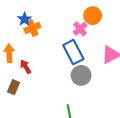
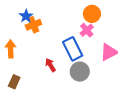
pink cross: (80, 29) -> (87, 30), moved
red arrow: (26, 67) -> (50, 65), moved

